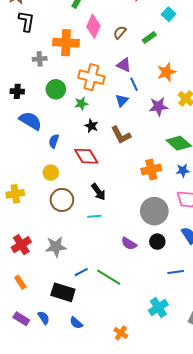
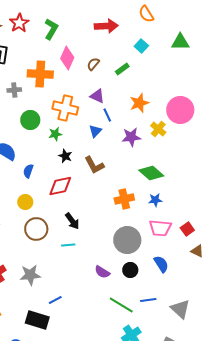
red diamond: (86, 156) -> (60, 186), turned -70
green line: (109, 277) -> (121, 305), moved

